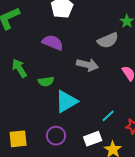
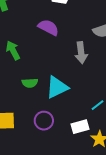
gray arrow: (87, 65) -> (81, 53), turned 65
green semicircle: (46, 81) -> (30, 83), moved

